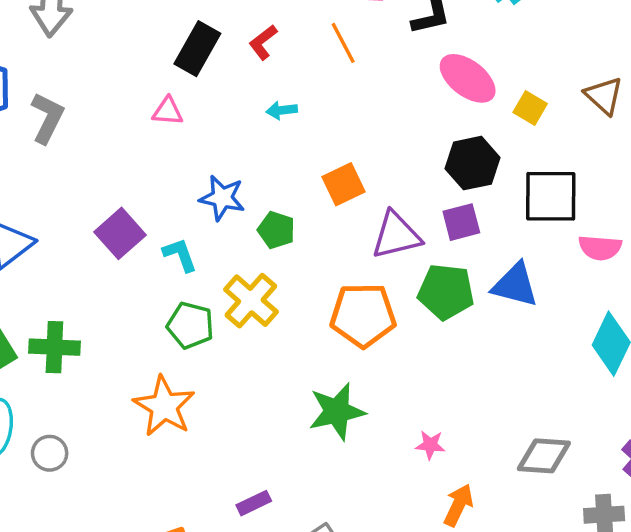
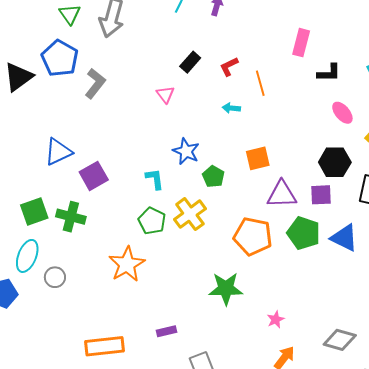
orange line: (343, 43) -> (260, 83), moved
black rectangle: (197, 49) -> (190, 62), size x0.7
pink ellipse: (468, 78) -> (342, 113), size x0.7
pink triangle: (168, 111) -> (165, 95), turned 36
purple square: (120, 233) -> (94, 176), moved
pink star: (430, 445) -> (276, 319), turned 30

